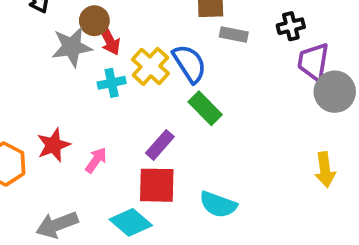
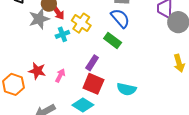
blue semicircle: (189, 64) -> (120, 18), moved
red star: (54, 145) -> (37, 71), turned -30
red square: (157, 185) -> (93, 84), turned 30

